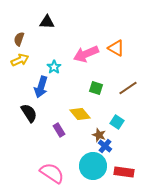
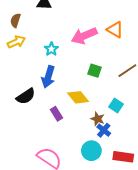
blue arrow: (41, 87) -> (48, 77), moved
black semicircle: (29, 113) -> (26, 96), turned 90
cyan circle: (93, 166) -> (91, 151), size x0.7

